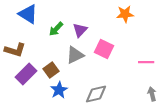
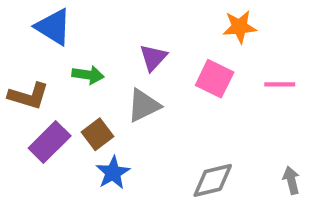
green arrow: (56, 29) -> (88, 75), moved, turned -126
pink square: (104, 49) -> (215, 79), moved
pink line: (146, 62) -> (280, 84), moved
gray diamond: (96, 94) -> (213, 180), moved

